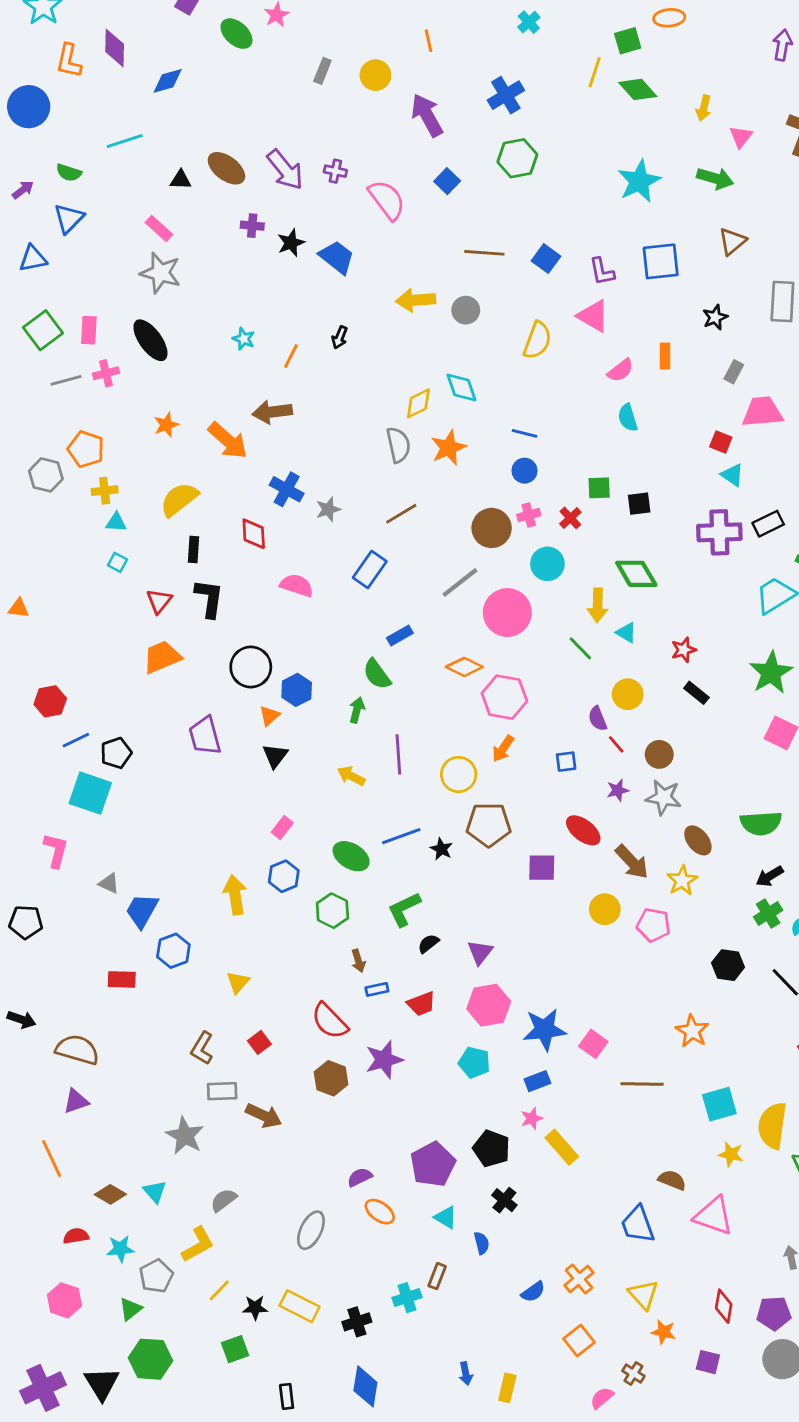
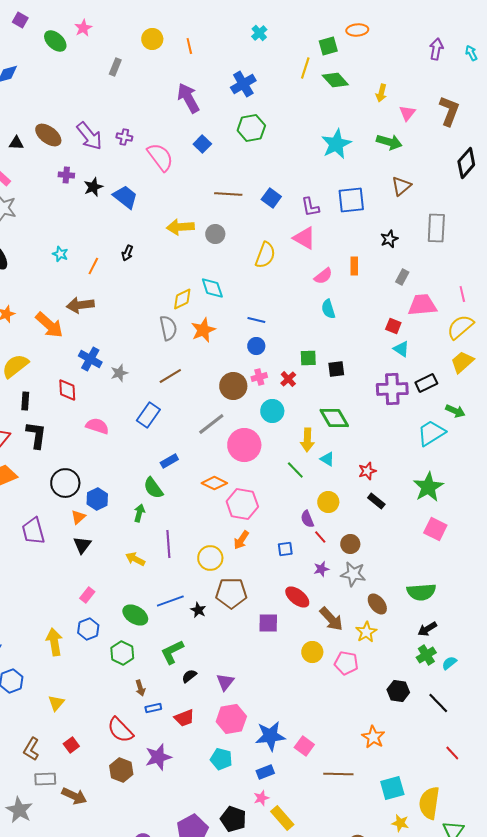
yellow circle: (375, 75) -> (152, 39), moved

